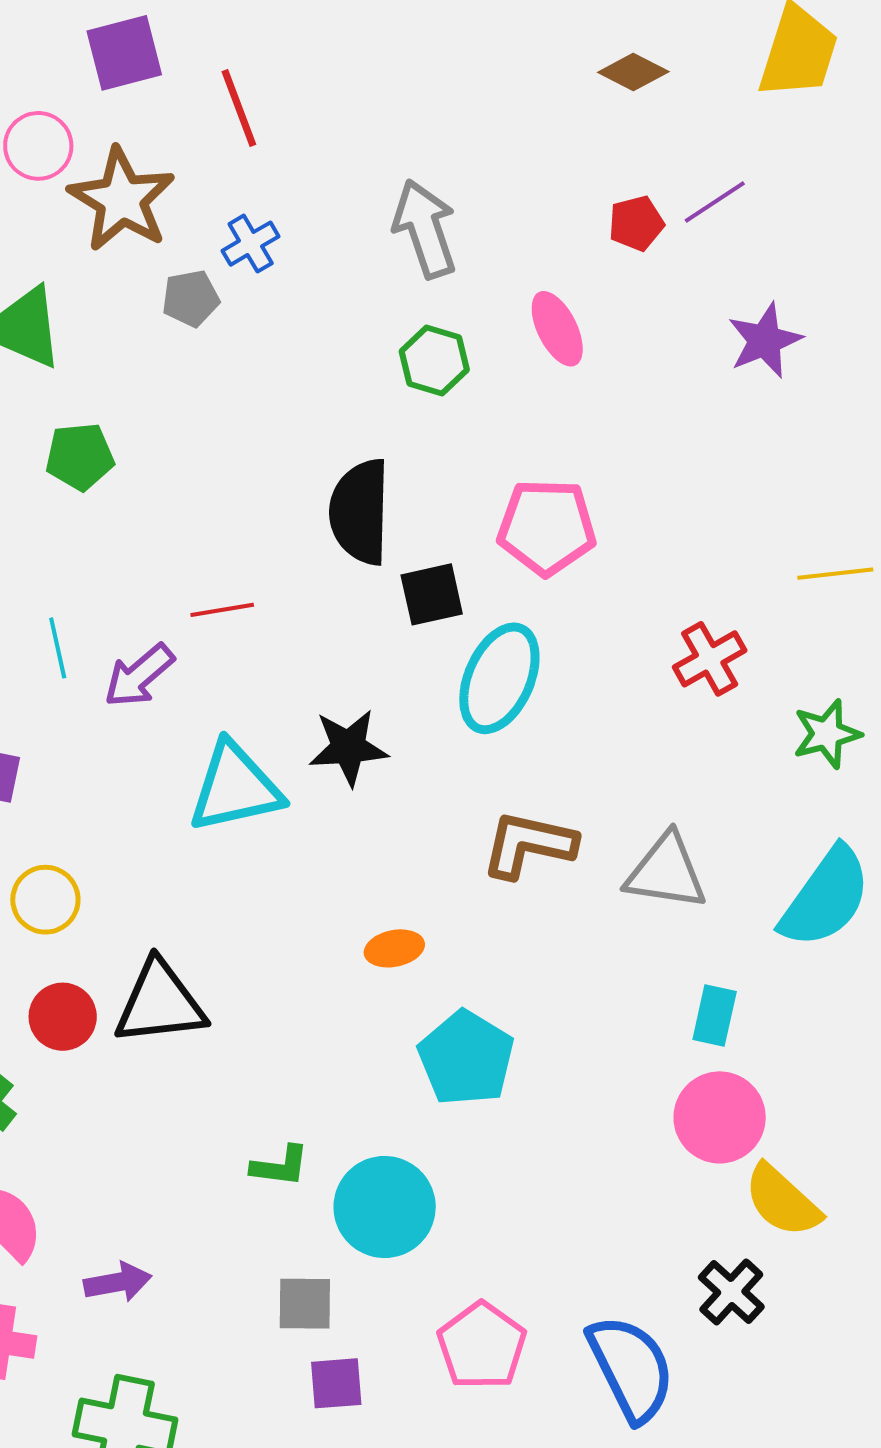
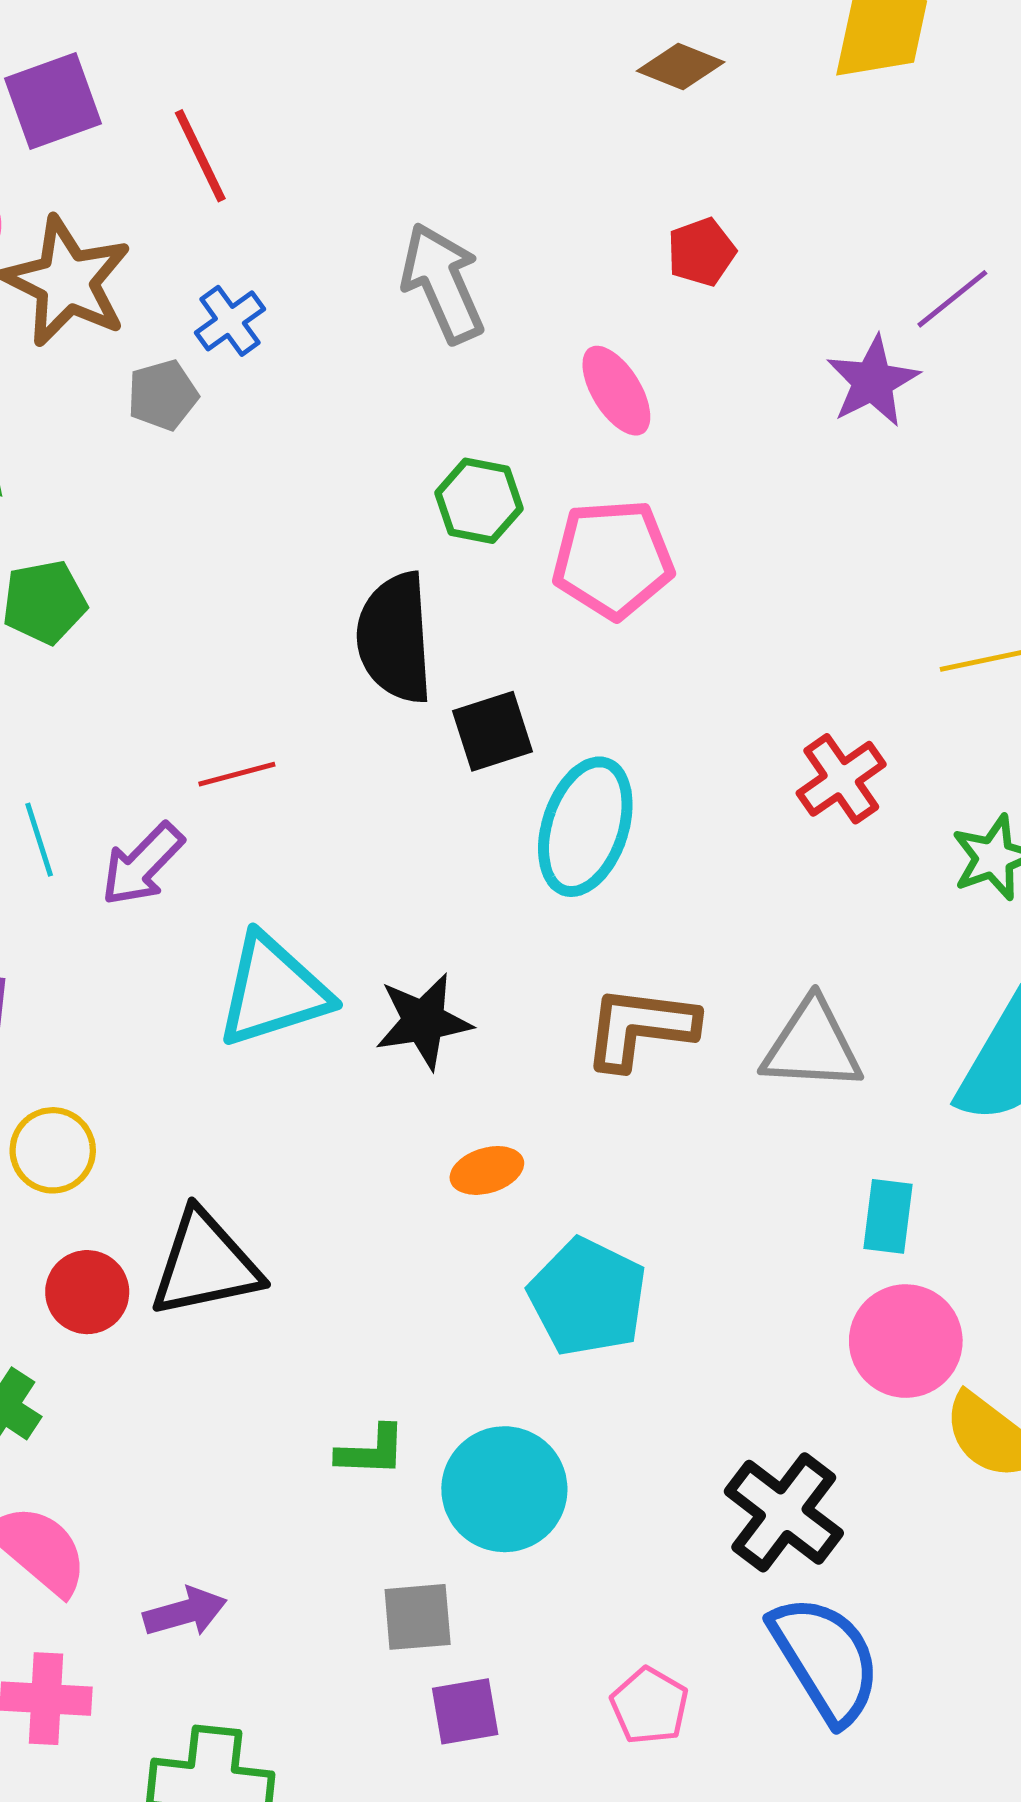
purple line: (715, 202) -> (952, 299), moved
green hexagon: (434, 360) -> (479, 501), moved
pink pentagon: (547, 527) -> (613, 559), moved
black star: (348, 747) -> (424, 1021), moved
black cross: (731, 1292) -> (784, 1512), moved, size x1.4
pink pentagon: (482, 1346) -> (649, 1706), moved, size x0.7

